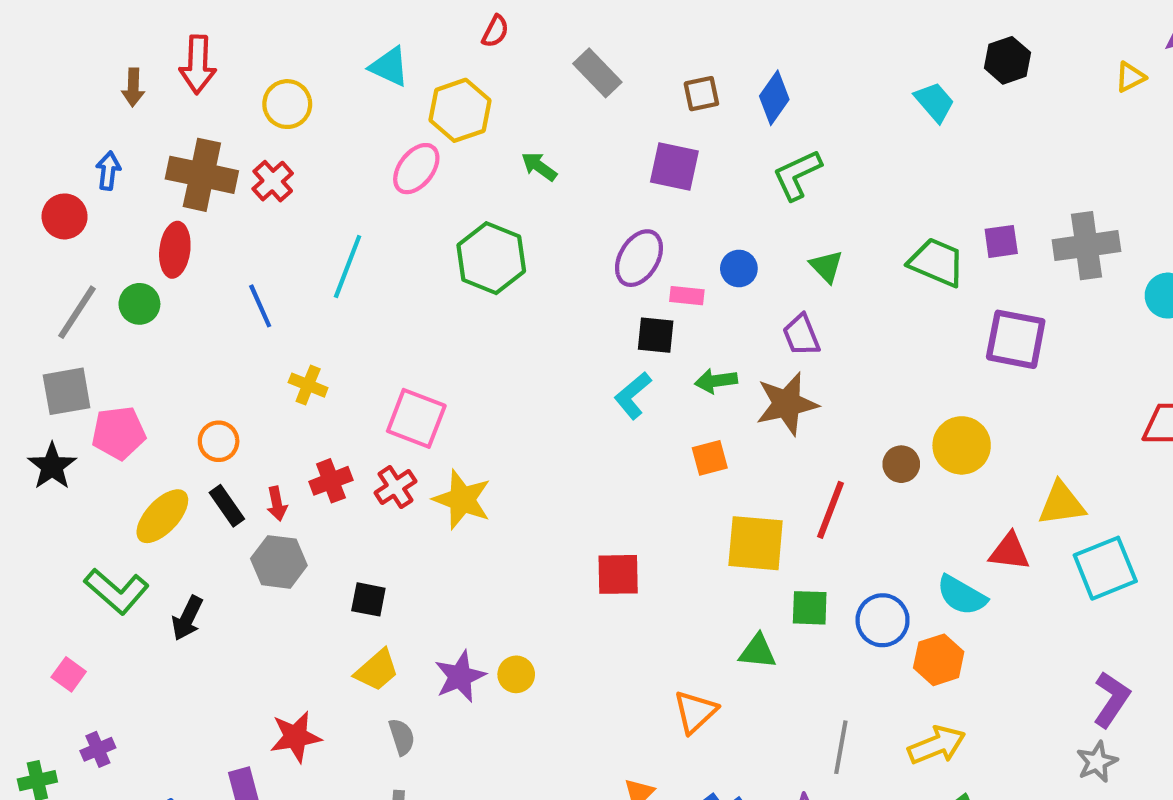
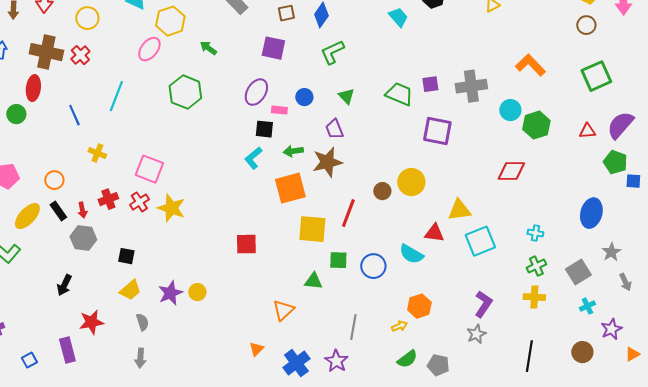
orange square: (710, 458) -> (290, 188), size x1.8
black arrow: (187, 618) -> (64, 285), moved
orange hexagon: (939, 660) -> (419, 306), moved
yellow arrow: (937, 745) -> (399, 326), size x0.6

